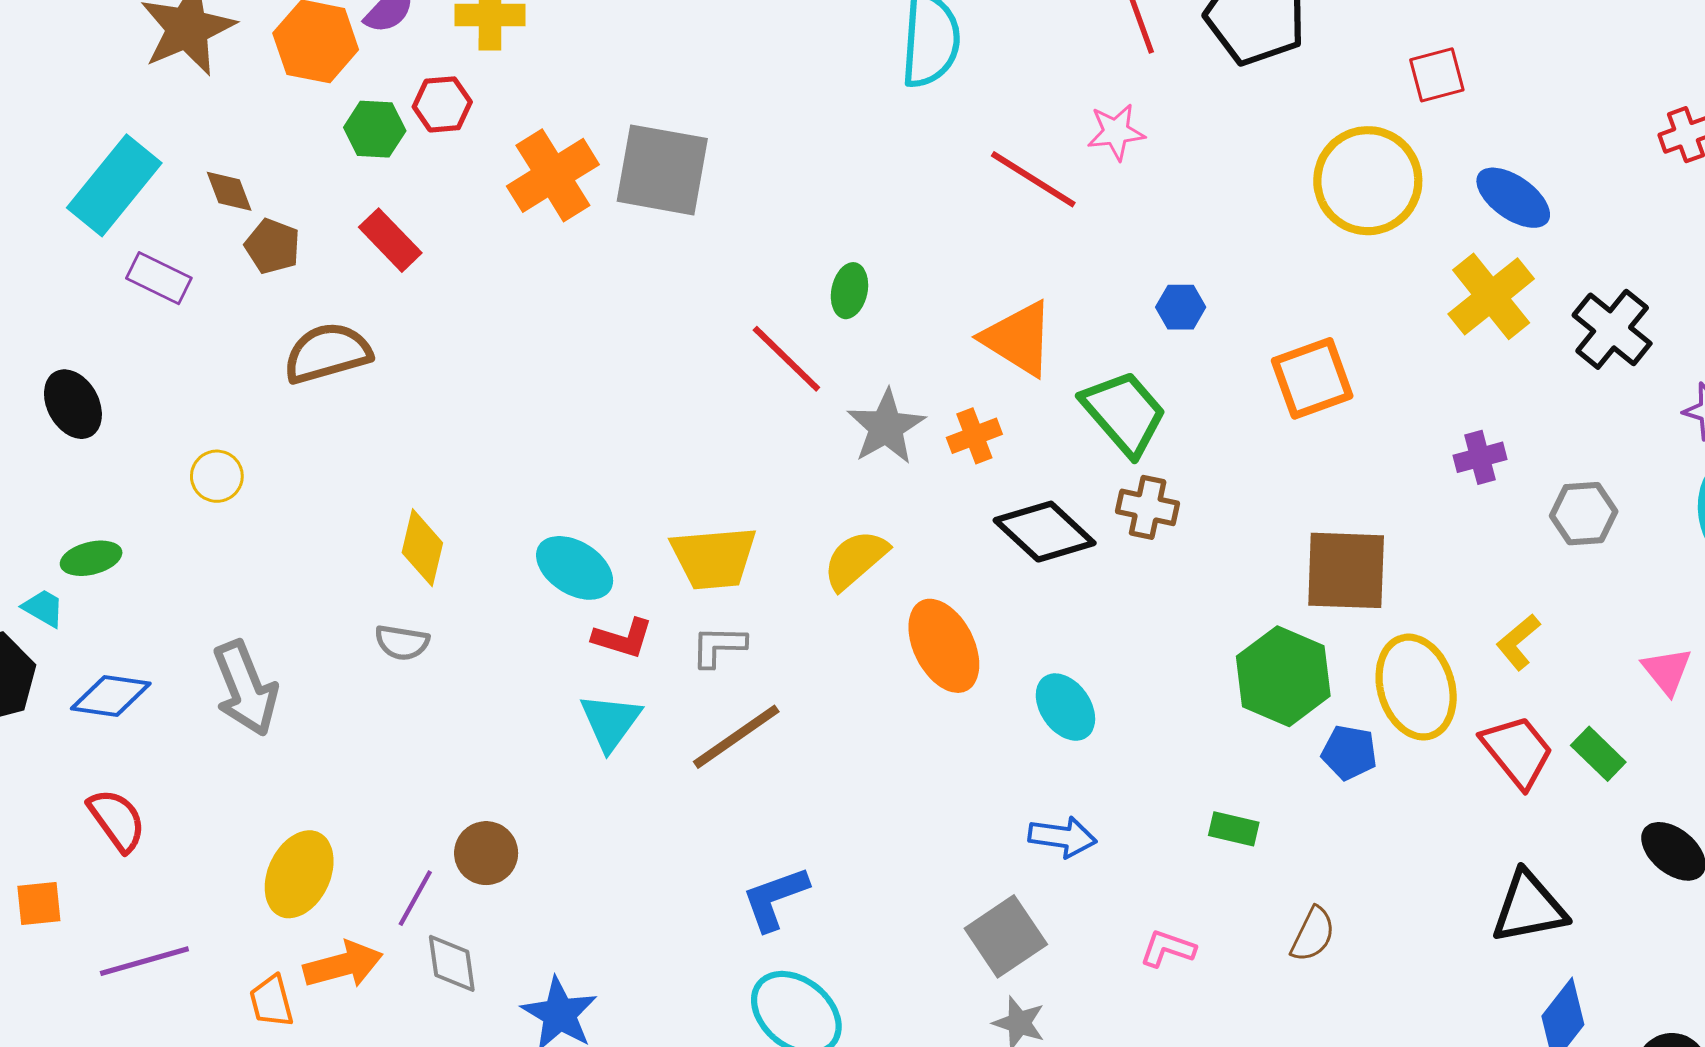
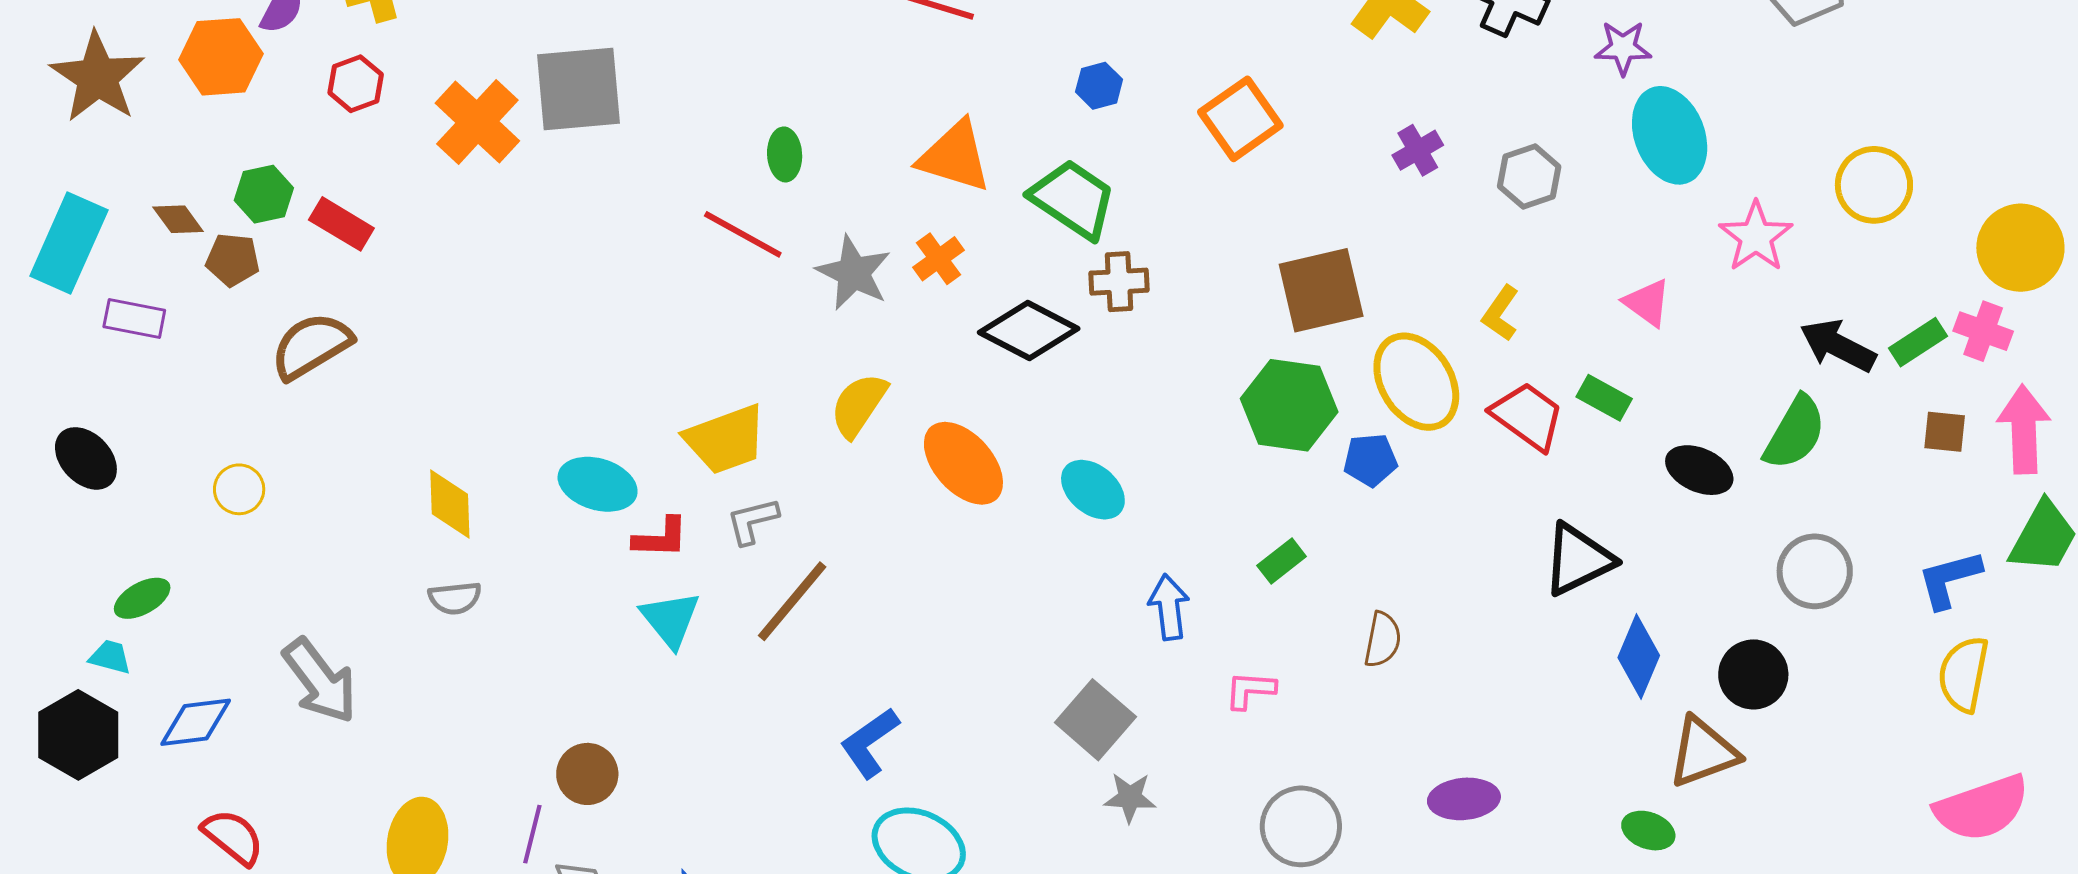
green hexagon: (375, 129) -> (264, 194), moved
green rectangle: (1234, 829) -> (1282, 561), turned -36
blue arrow: (1062, 837) -> (1169, 607), moved, turned -90

